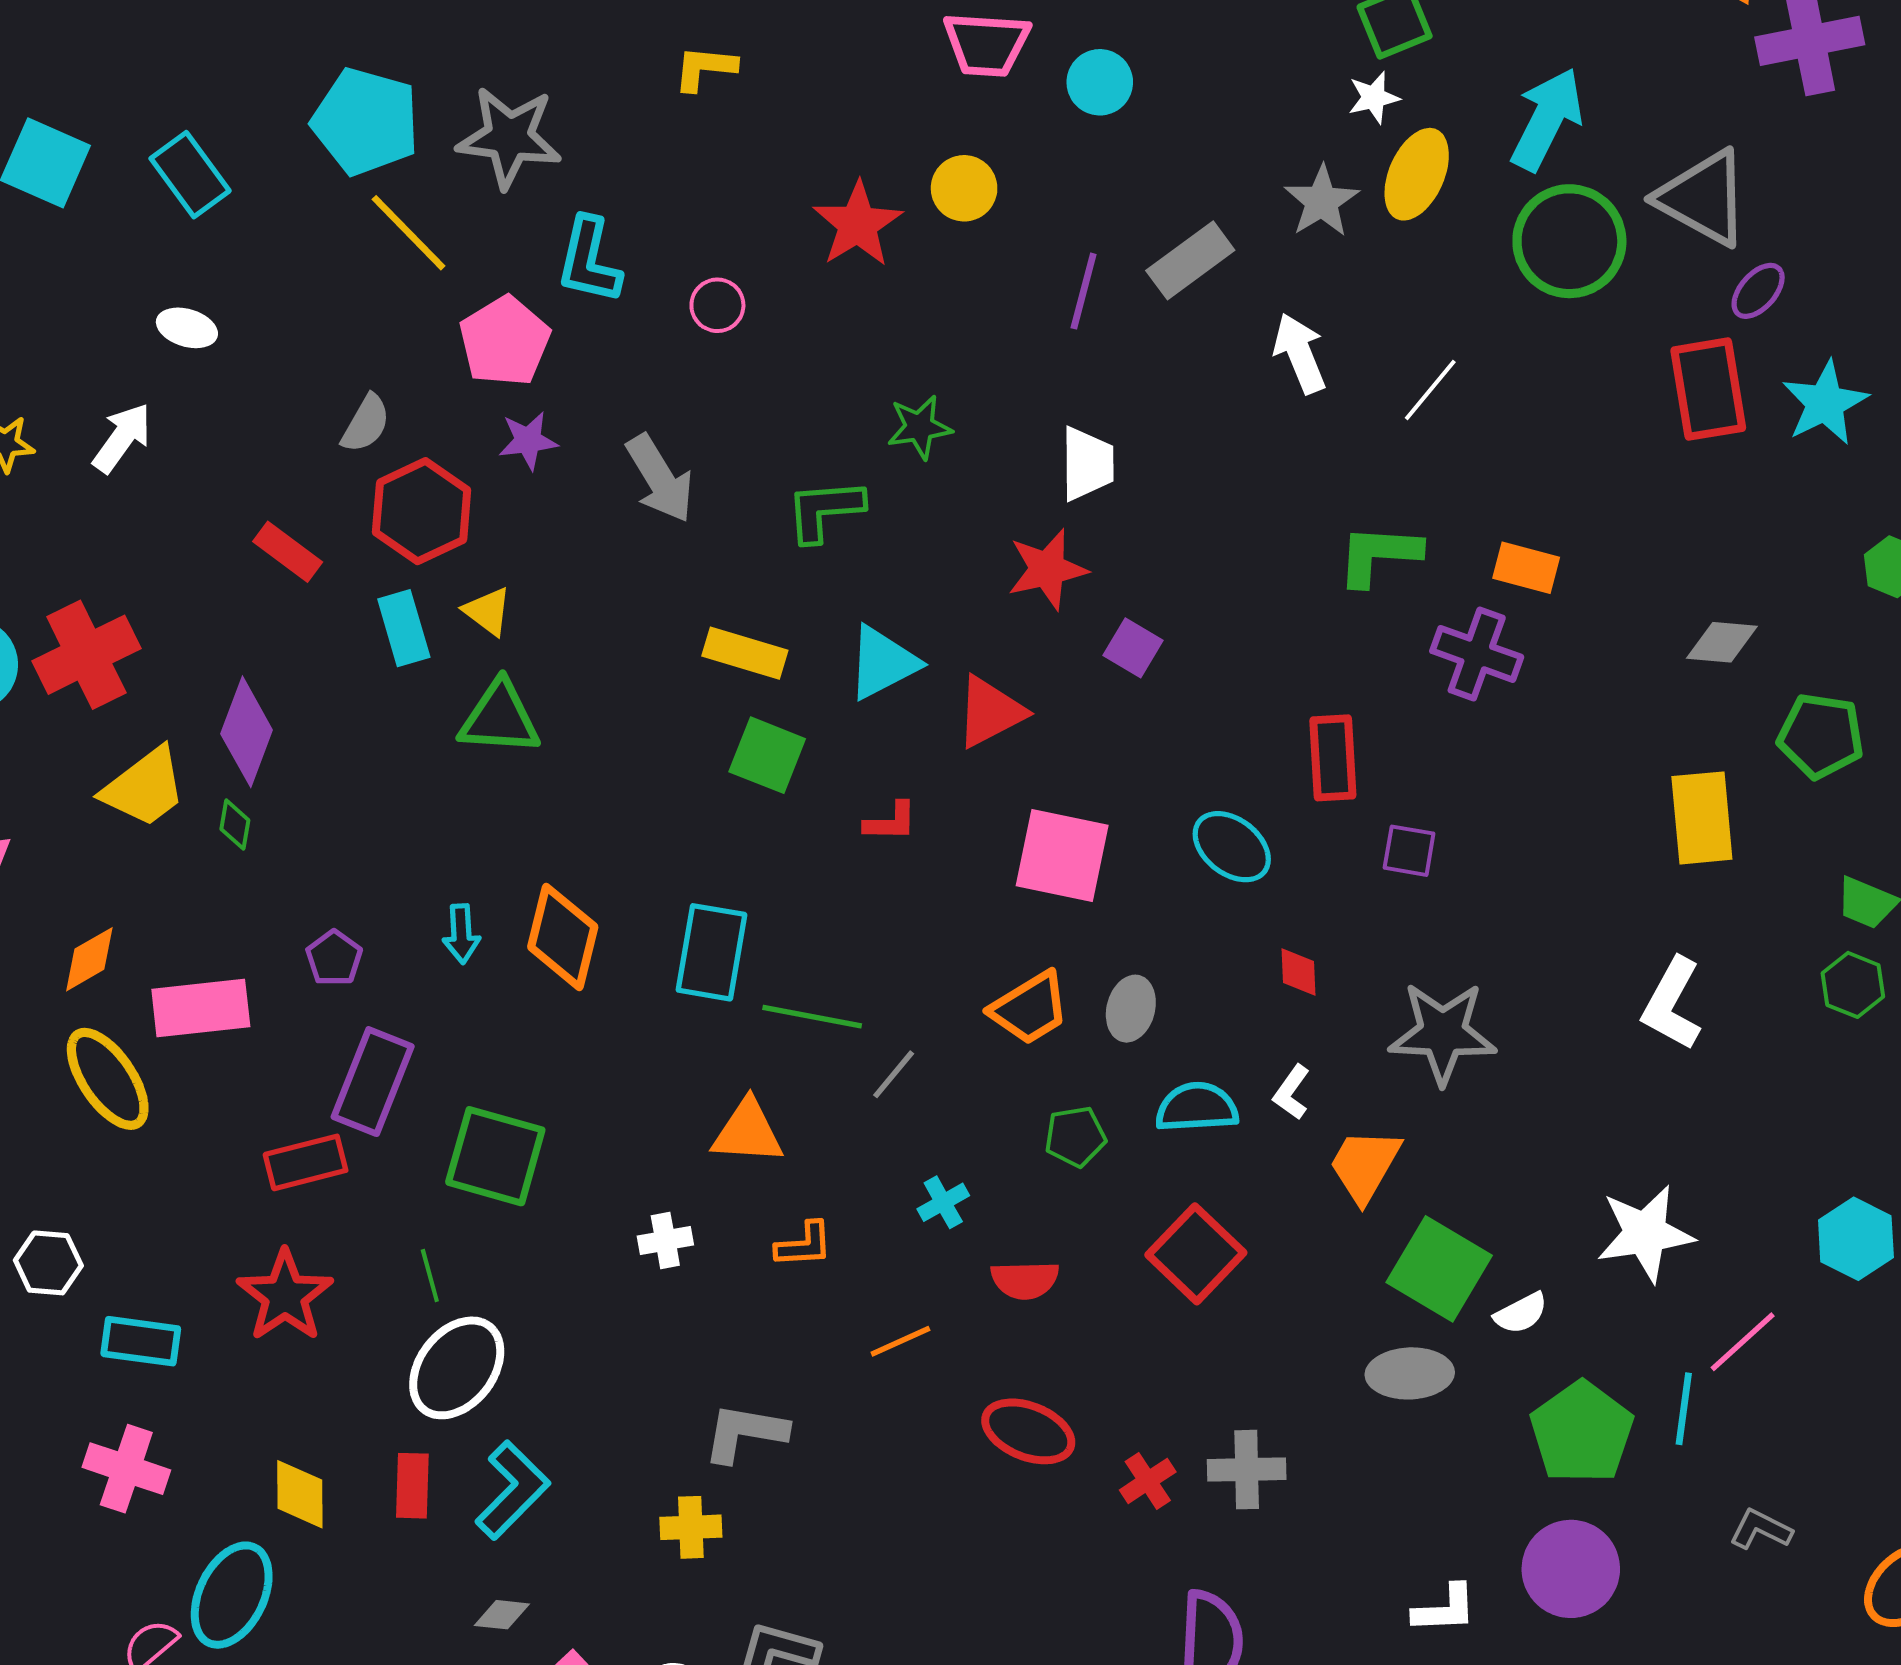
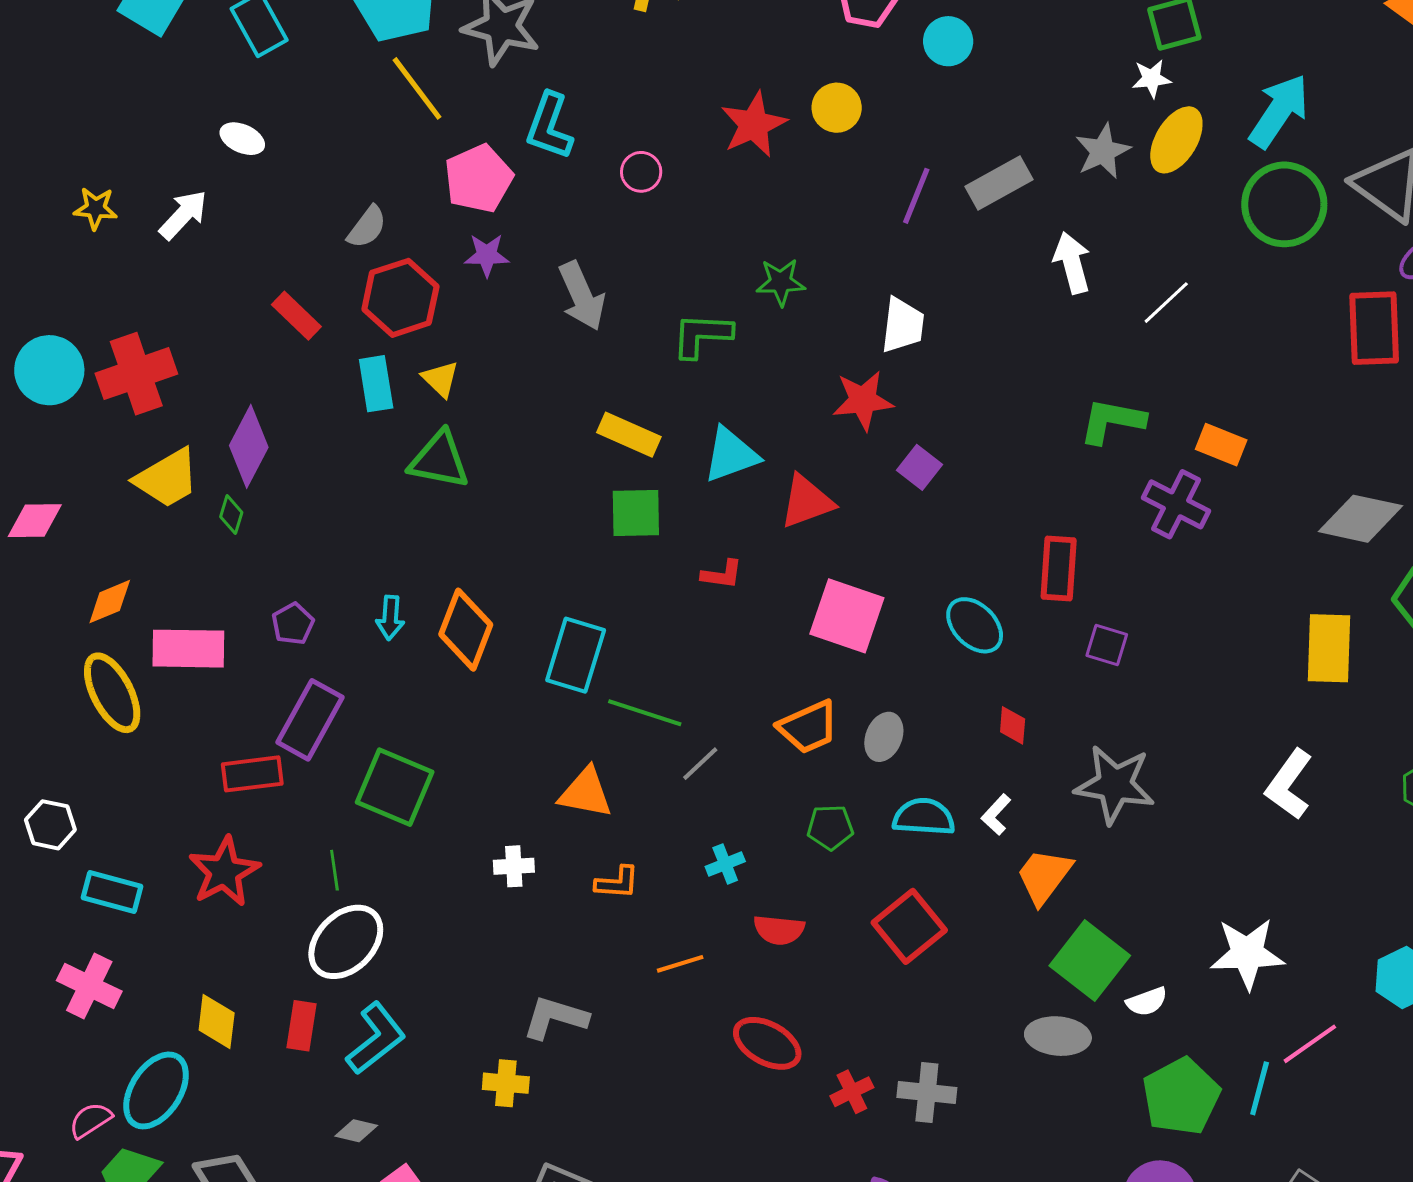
gray diamond: (1722, 642) -> (1360, 519), size x1.5
green square: (767, 755) -> (636, 513), turned -30

